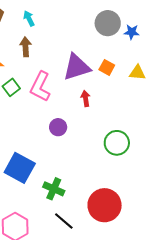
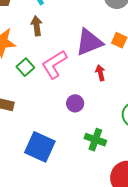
pink L-shape: (40, 87) -> (54, 64), turned 36
green cross: (54, 189) -> (95, 140), moved

